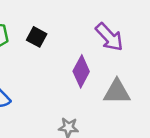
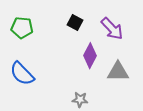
black square: (37, 37) -> (75, 23), moved

